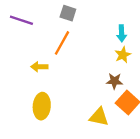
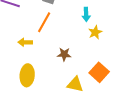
cyan arrow: (122, 33) -> (86, 14), moved
brown star: (114, 81) -> (64, 54), moved

